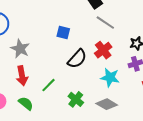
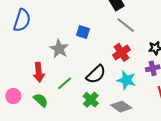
gray star: (20, 49) -> (59, 49), moved
black semicircle: (77, 59) -> (96, 74), moved

